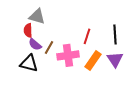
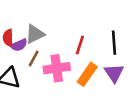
gray triangle: (37, 16) -> (35, 34), moved, turned -42
purple semicircle: (35, 44) -> (19, 45), moved, turned -64

